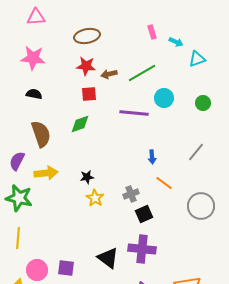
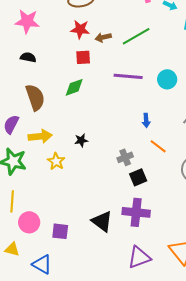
cyan circle: (164, 98) -> (167, 79), moved
yellow star: (95, 198) -> (56, 161), moved
pink circle: (37, 270) -> (29, 222), moved

